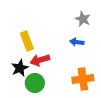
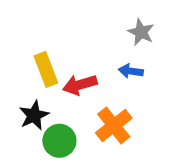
red arrow: (40, 60) -> (80, 85), moved
orange cross: (83, 79) -> (114, 125), moved, turned -30

